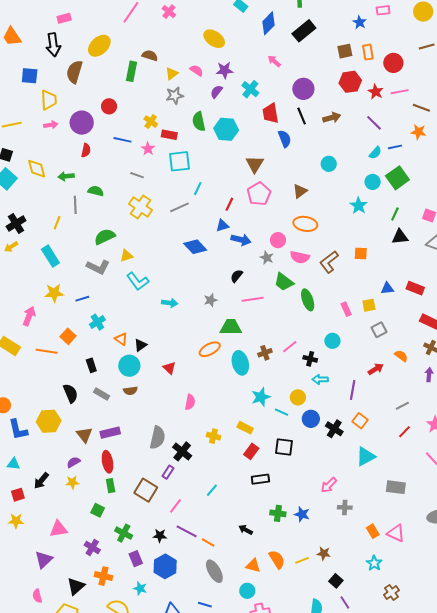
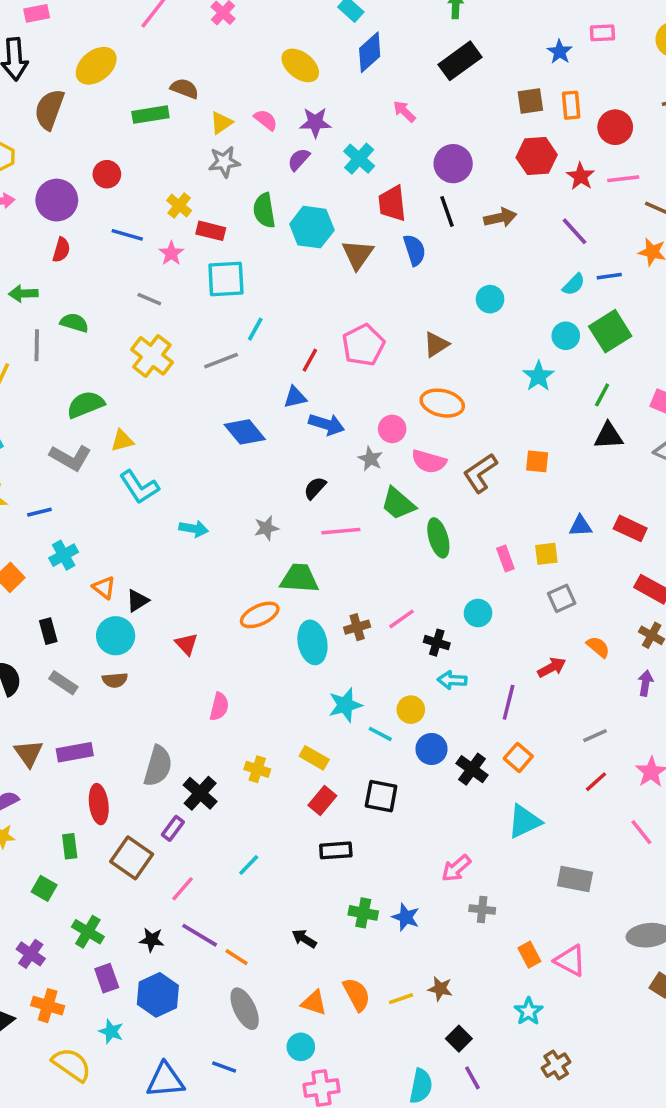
blue diamond: (269, 23) -> (370, 52), moved
green rectangle: (131, 71) -> (150, 115), turned 66
brown triangle: (255, 164) -> (358, 254), moved
red ellipse: (108, 462) -> (99, 804), moved

